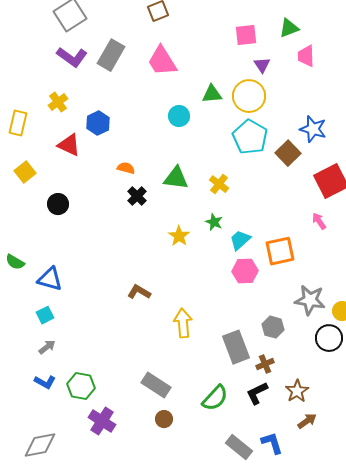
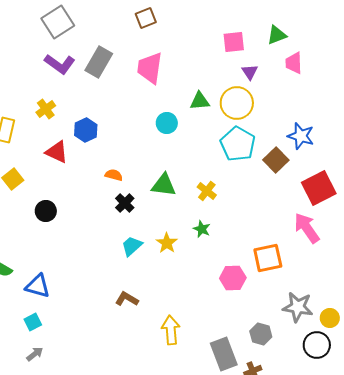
pink trapezoid: (162, 61) -> (150, 68), turned 40
pink arrow: (319, 221) -> (307, 228), size x1.8
cyan trapezoid: (240, 240) -> (132, 246), moved

